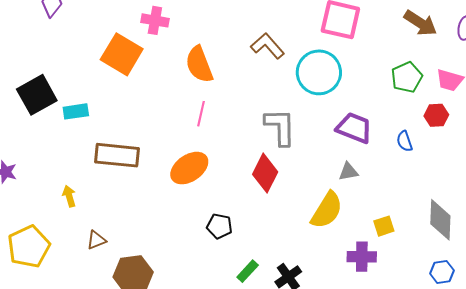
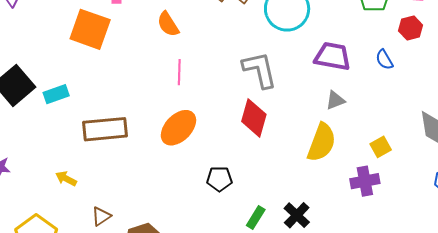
orange semicircle: (199, 64) -> (168, 24), size x0.7
yellow arrow: (69, 196) -> (66, 179), turned -35

